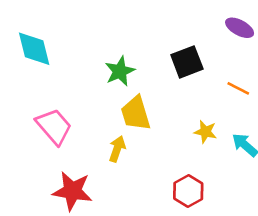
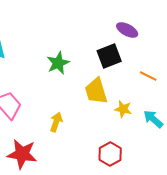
purple ellipse: (240, 28) -> (127, 30), moved
yellow trapezoid: (136, 113) -> (96, 91), moved

